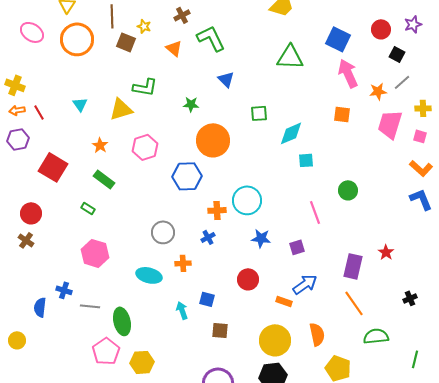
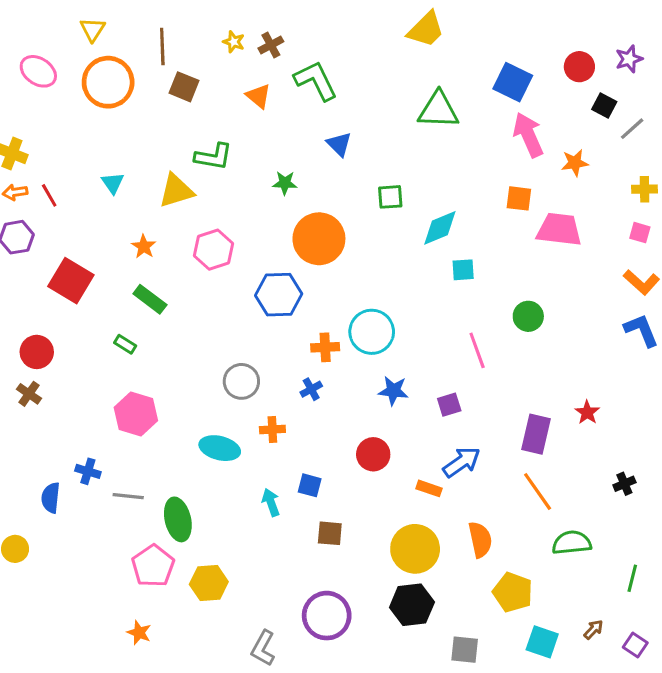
yellow star: (144, 26) -> (234, 42), moved
gray line: (402, 82) -> (632, 129), moved
pink trapezoid: (390, 124) -> (559, 229), moved, turned 80

